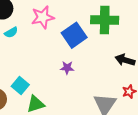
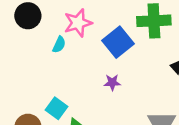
cyan semicircle: (11, 32) -> (59, 45), moved, turned -32

